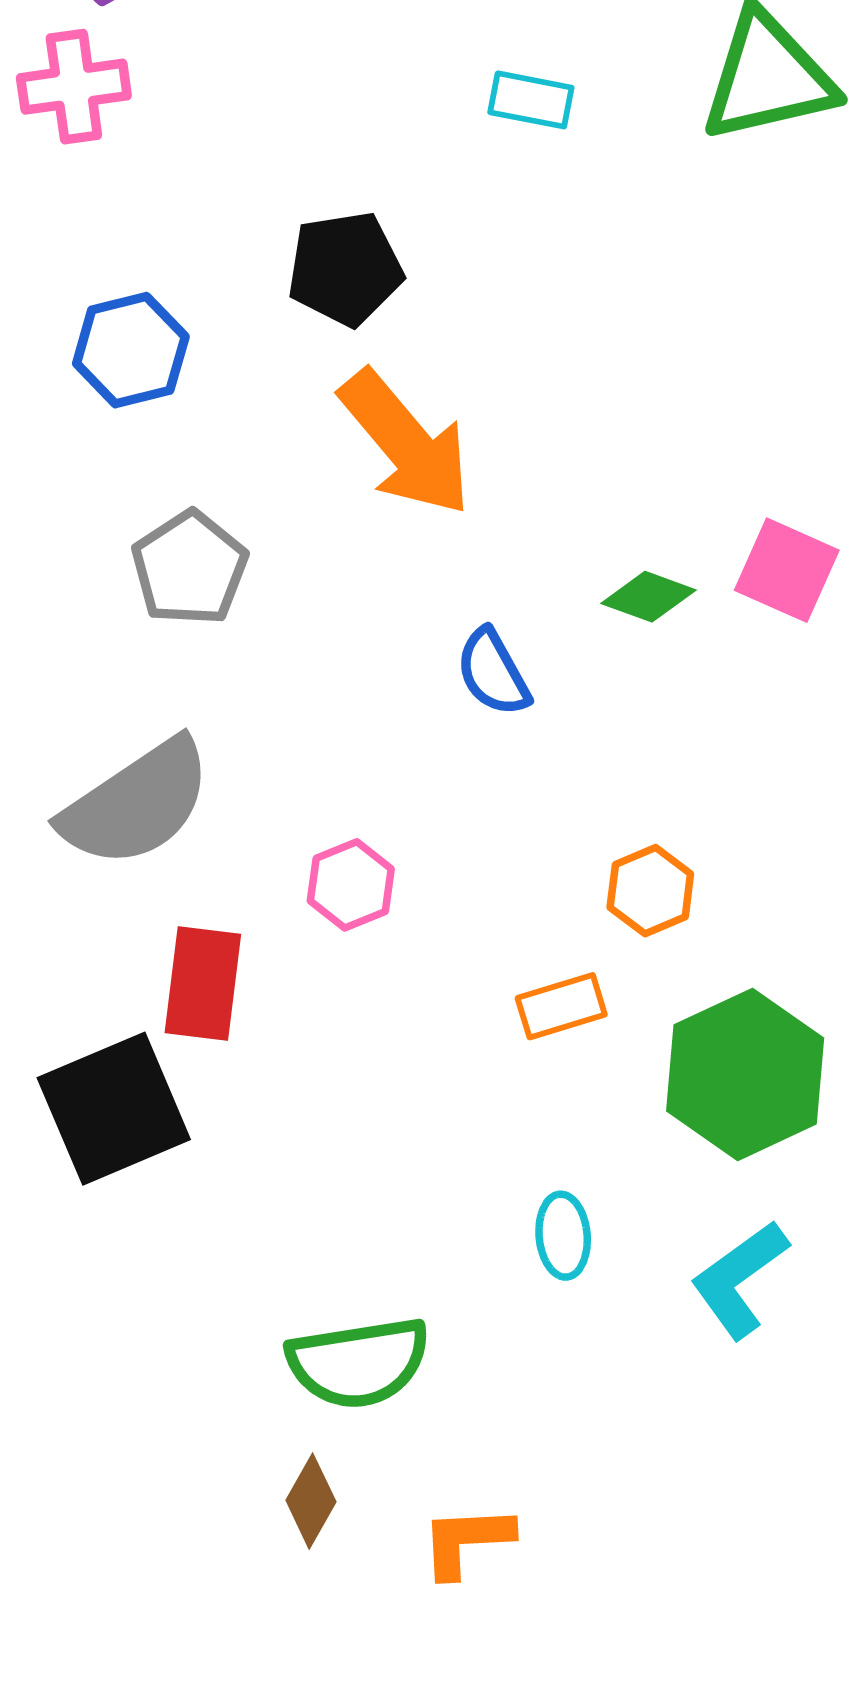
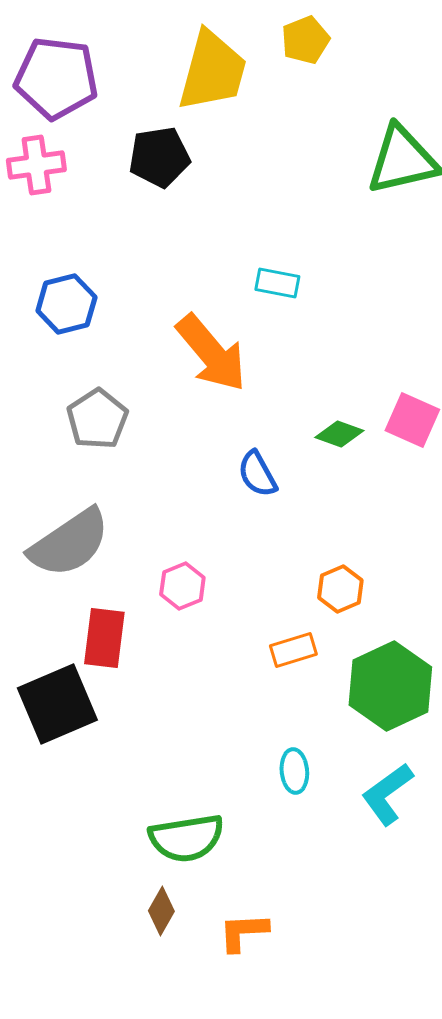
cyan rectangle: (531, 100) -> (277, 283), moved
black pentagon: (345, 269) -> (159, 157), moved

